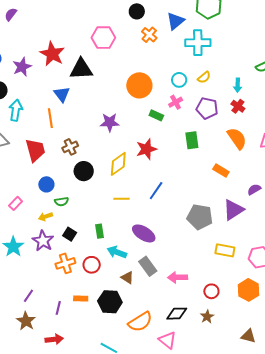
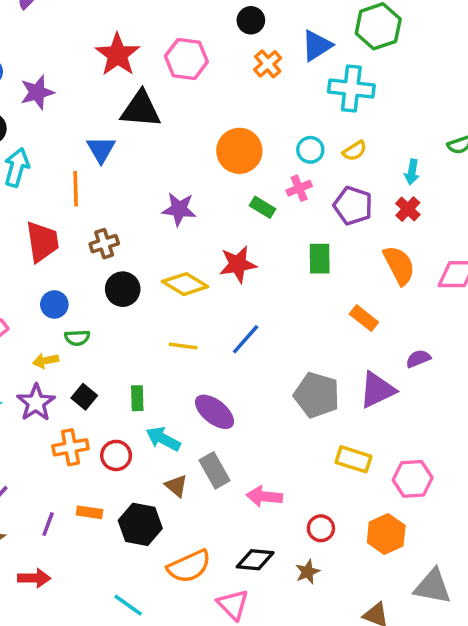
red star: (52, 54) -> (118, 55), moved
yellow diamond: (118, 164) -> (185, 284), turned 60

